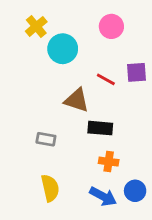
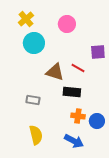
pink circle: (111, 26) -> (67, 24), moved
cyan circle: (63, 49) -> (34, 43), moved
red line: (106, 79) -> (78, 68), moved
blue circle: (135, 191) -> (97, 121), moved

